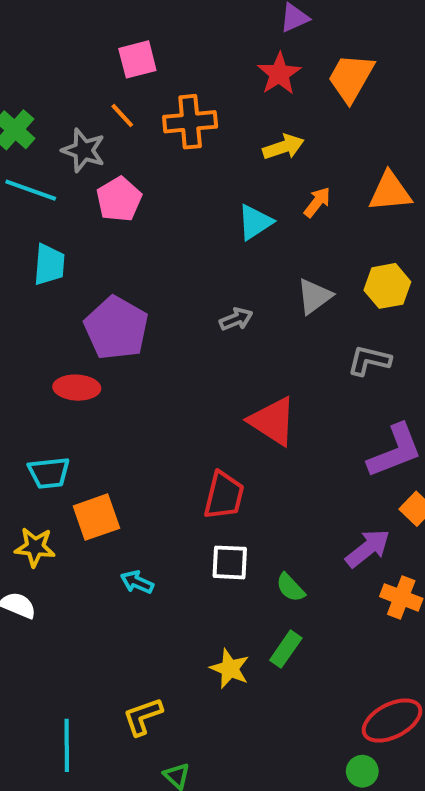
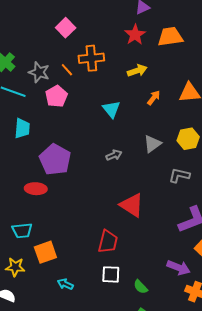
pink square: (137, 59) -> (66, 28), turned -30
orange trapezoid: (351, 78) -> (170, 37), turned 52
orange line: (122, 115) -> (67, 70), moved
cyan triangle: (255, 222) -> (111, 109), moved, turned -36
purple arrow: (368, 548) -> (179, 268), turned 60

